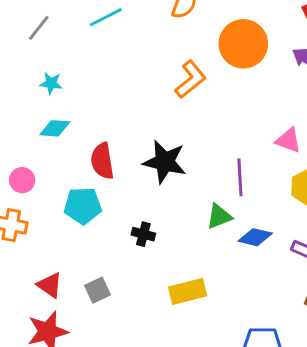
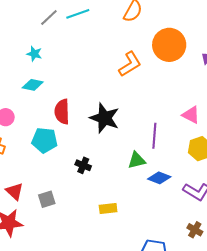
gray line: (39, 28) -> (49, 18), moved
yellow rectangle: (188, 291) -> (108, 209), size x0.7

